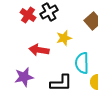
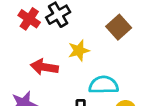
cyan semicircle: (82, 63) -> (104, 85), turned 90

